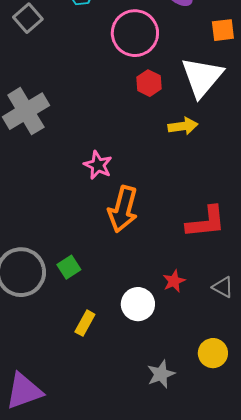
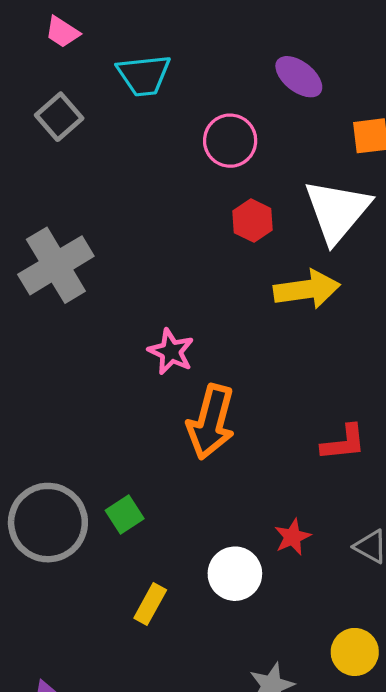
pink circle: (135, 33) -> (230, 141), size x0.7
yellow arrow: (183, 126) -> (307, 289), size x1.4
red L-shape: (206, 222) -> (344, 443), size x0.7

